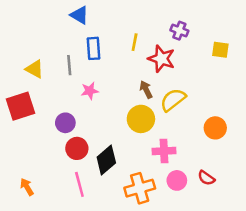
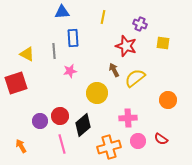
blue triangle: (79, 15) -> (62, 12), turned -35
yellow line: (135, 42) -> (103, 17), moved
yellow square: (220, 50) -> (163, 43), moved
yellow circle: (141, 119) -> (97, 93), moved
purple circle: (65, 123) -> (40, 121), moved

